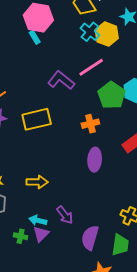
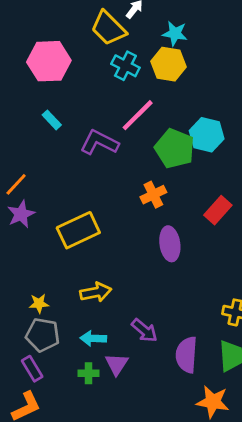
yellow hexagon: (107, 34) -> (168, 64), moved
cyan rectangle: (35, 37) -> (52, 120), moved
yellow rectangle: (37, 119) -> (78, 230), moved
cyan arrow: (38, 220) -> (93, 338), moved

